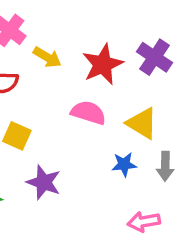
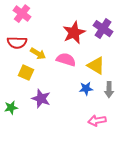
yellow arrow: (47, 57) -> (38, 54), moved

